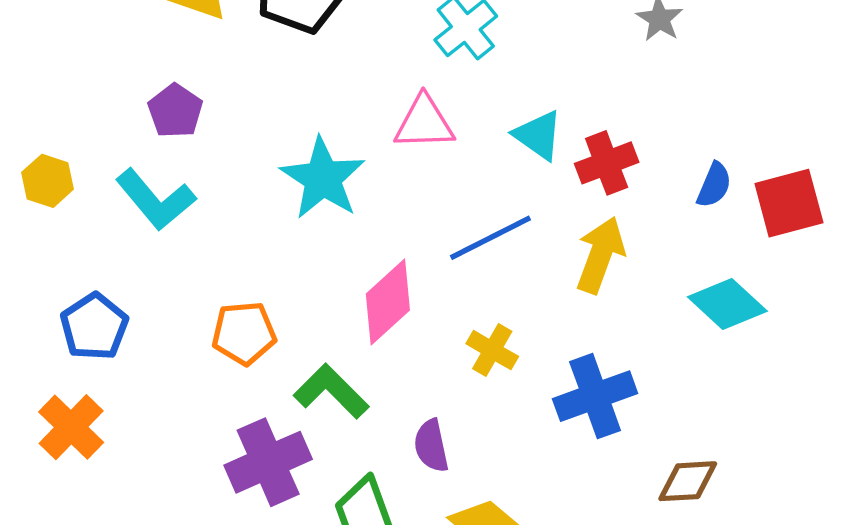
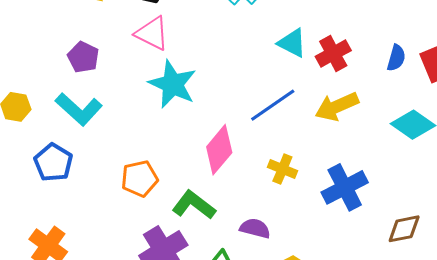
pink triangle: (424, 123) -> (152, 33), moved, turned 36
yellow arrow: (600, 255) -> (337, 106), turned -126
blue pentagon: (94, 327) -> (53, 162), moved
purple semicircle: (431, 446) -> (255, 228), turned 124

